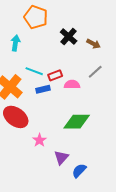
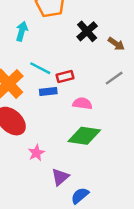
pink semicircle: (72, 85) -> (82, 103), moved

